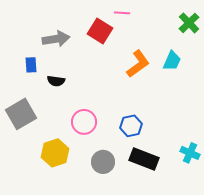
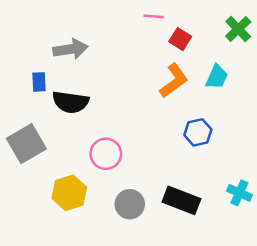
red square: (100, 31) -> (180, 39), moved, size x0.7
black semicircle: (56, 81) -> (71, 102), size x1.6
blue hexagon: (131, 126) -> (198, 132), moved

